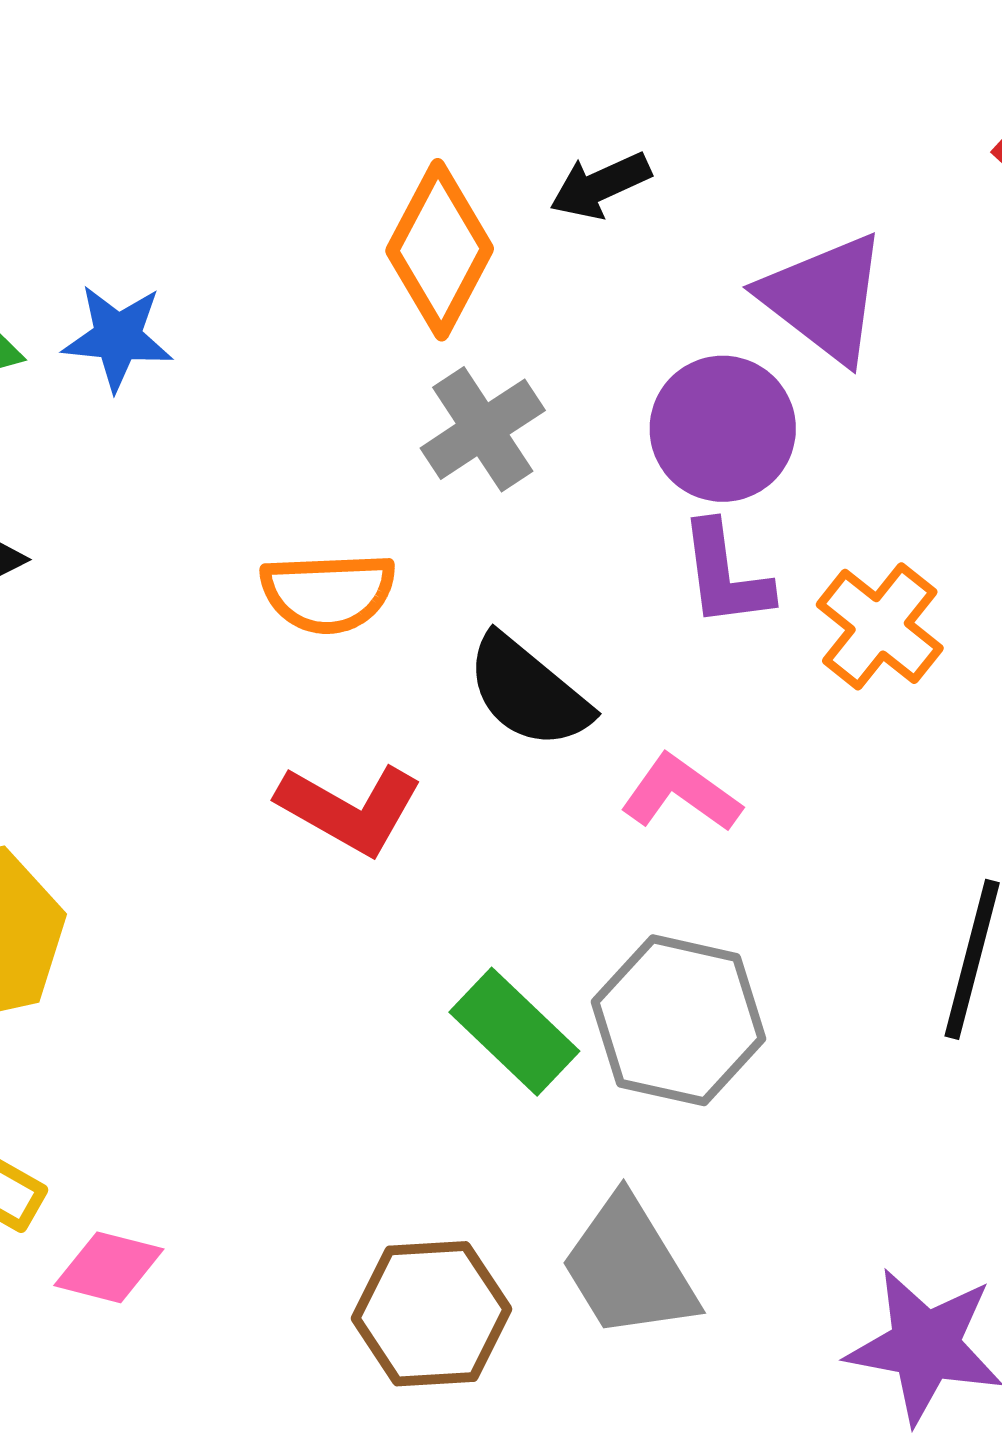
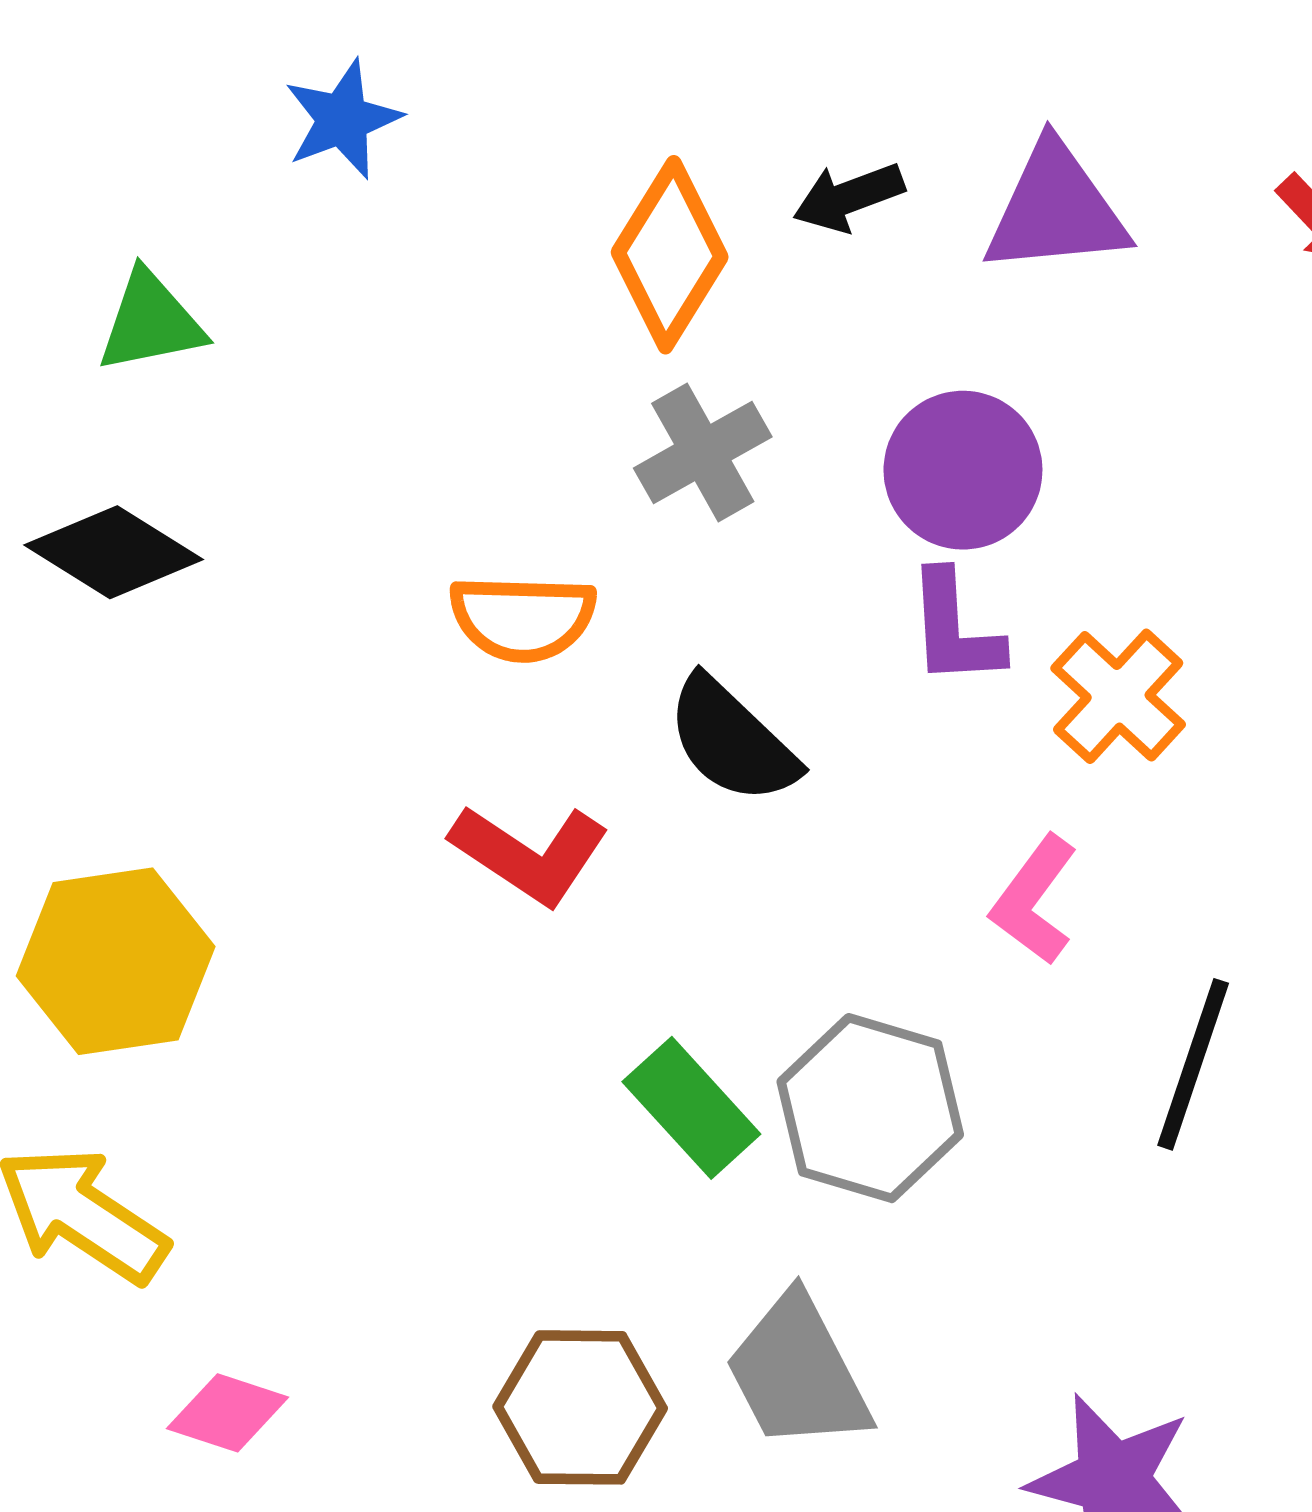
purple triangle: (824, 298) -> (1056, 209), moved, turned -47
blue star: (118, 337) -> (343, 119), moved, turned -30
pink L-shape: (681, 793) -> (1034, 900), moved, turned -93
pink diamond: (109, 1267) -> (228, 1413), moved

